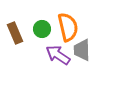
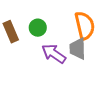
orange semicircle: (68, 27) -> (85, 26), moved

